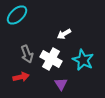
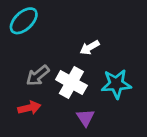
gray arrow: (27, 54) -> (38, 76), turned 72
cyan star: (83, 60) -> (116, 84), turned -30

